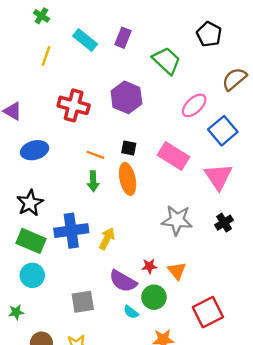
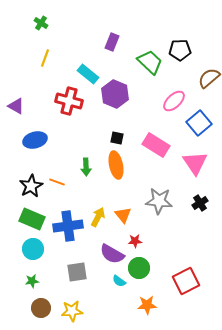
black pentagon: (209, 34) -> (180, 50), moved, turned -30
cyan rectangle: (85, 40) -> (88, 74), moved
orange line: (95, 155) -> (57, 182), moved
blue cross: (71, 231) -> (68, 226), moved
orange triangle: (177, 271) -> (123, 215), moved
green star: (16, 312) -> (32, 281), moved

